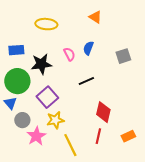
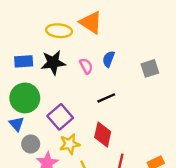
orange triangle: (95, 17) -> (91, 22), moved, size x1.5
black star: (41, 64) -> (53, 63), moved
red diamond: (103, 112) -> (103, 135), moved

